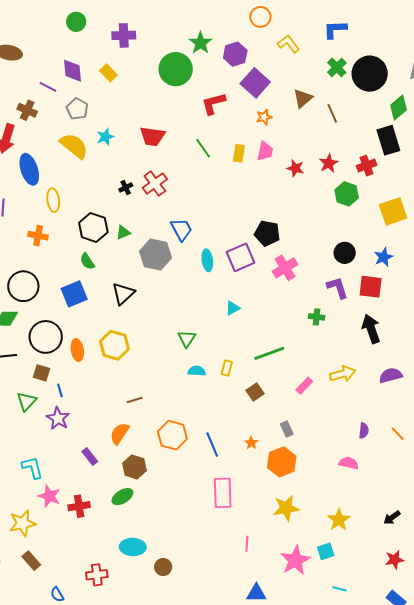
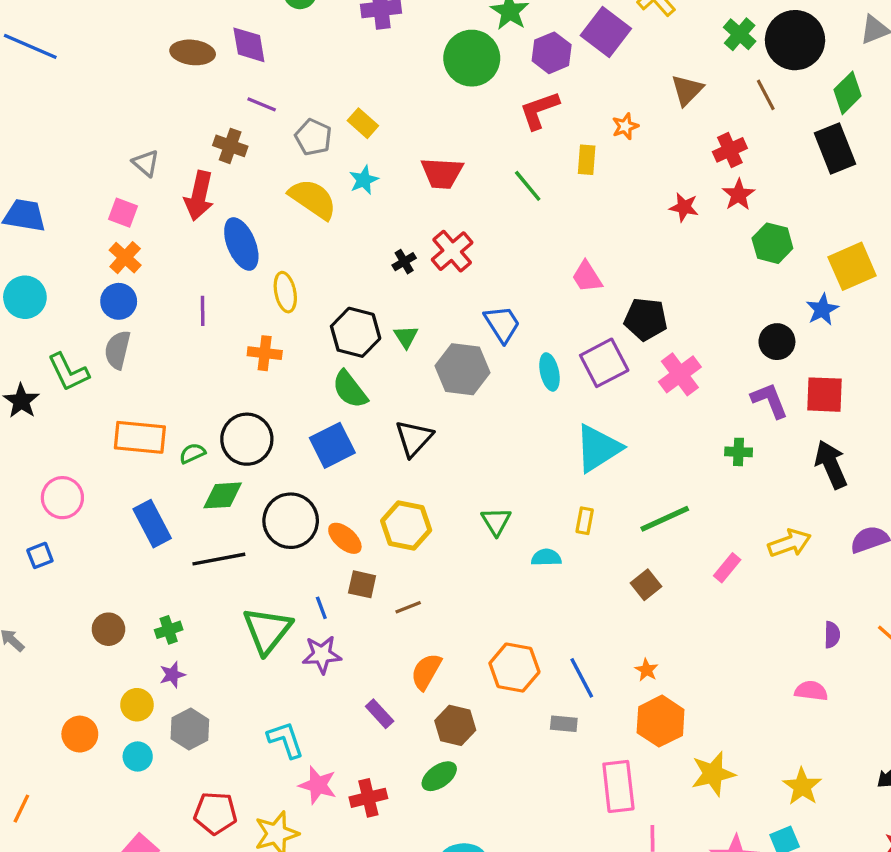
purple hexagon: (235, 54) -> (552, 53), moved
purple diamond: (73, 71) -> (249, 45), moved
yellow rectangle: (108, 73) -> (363, 123), moved
purple square: (255, 83) -> (606, 32), moved
brown line: (332, 113) -> (766, 95), moved
pink trapezoid: (265, 151) -> (587, 277), moved, turned 140
yellow rectangle: (239, 153) -> (587, 160), moved
red cross: (367, 166) -> (730, 150), moved
green triangle: (123, 232) -> (406, 337), turned -35
blue star: (384, 257) -> (822, 309), moved
green semicircle: (87, 261) -> (350, 389), size x1.4
cyan triangle: (233, 308) -> (598, 448), size x2.0
green triangle: (187, 339) -> (496, 521), moved
orange ellipse: (77, 350) -> (345, 538), turned -35
yellow rectangle: (227, 368) -> (585, 521), moved
brown square: (41, 373) -> (362, 584), moved
brown line: (135, 400) -> (408, 607), moved
green triangle: (27, 401) -> (267, 630), size x1.5
purple star: (58, 418) -> (322, 655), turned -30
gray rectangle: (287, 429) -> (564, 724), moved, turned -56
orange hexagon: (282, 462) -> (661, 721), moved
pink rectangle: (223, 493) -> (618, 786), moved

